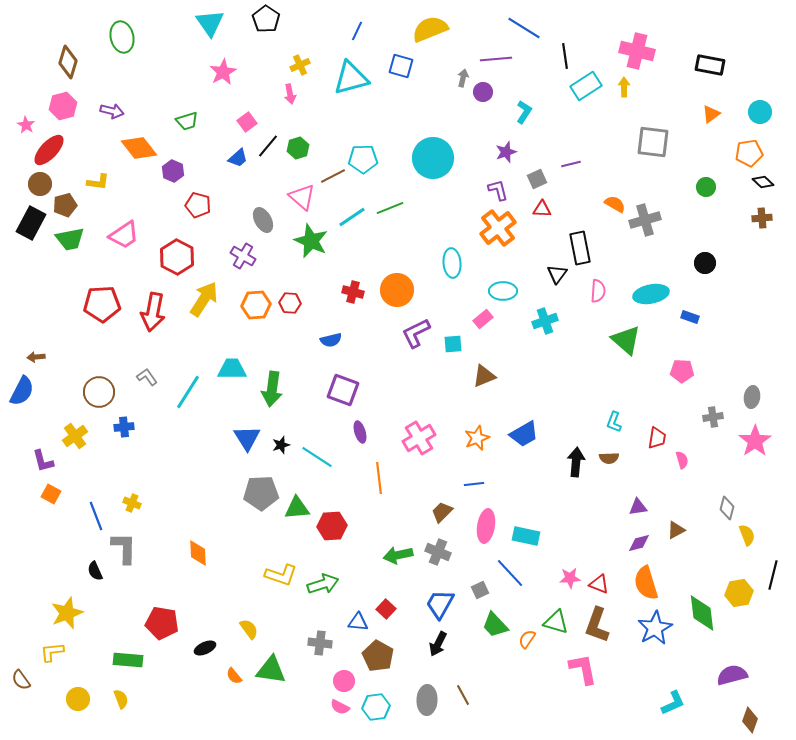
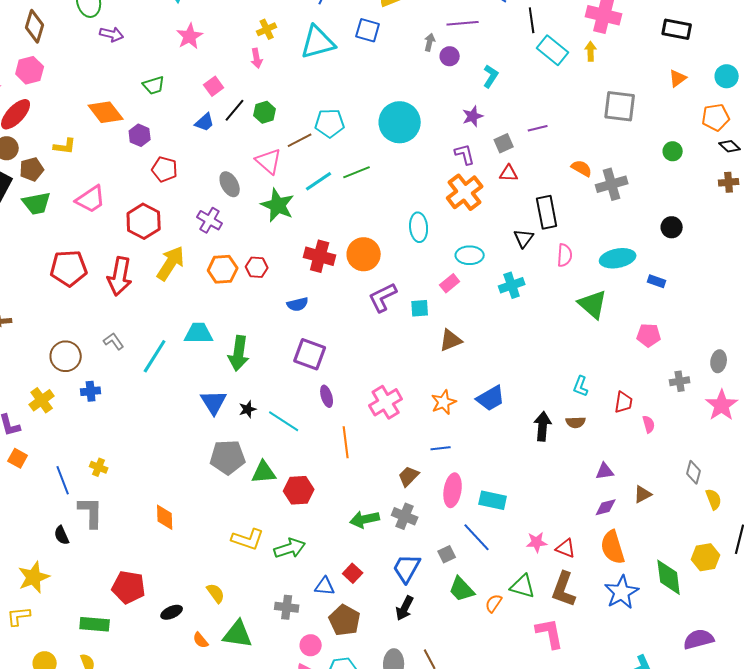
cyan rectangle: (586, 86) -> (553, 50), turned 72
purple arrow: (112, 111) -> (112, 34), moved
red cross: (353, 292) -> (320, 256), size x1.4

